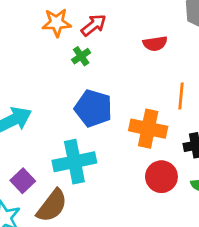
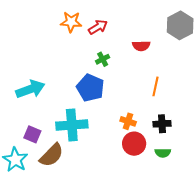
green cross: (81, 56) -> (103, 59), moved
orange cross: (148, 129) -> (128, 121), moved, size x0.6
purple square: (23, 181) -> (32, 134), turned -30

